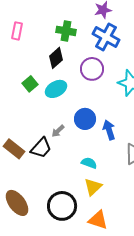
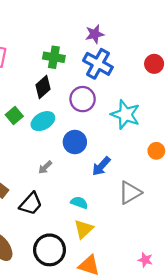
blue circle: (85, 119) -> (75, 142), moved
blue arrow: (109, 130) -> (101, 166), turned -120
black trapezoid: (41, 148) -> (31, 204), moved

